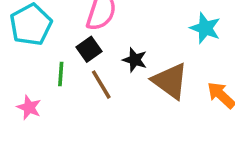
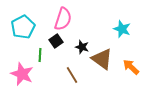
brown line: (101, 85) -> (72, 75), moved
pink star: (29, 107) -> (22, 74), size x1.6

